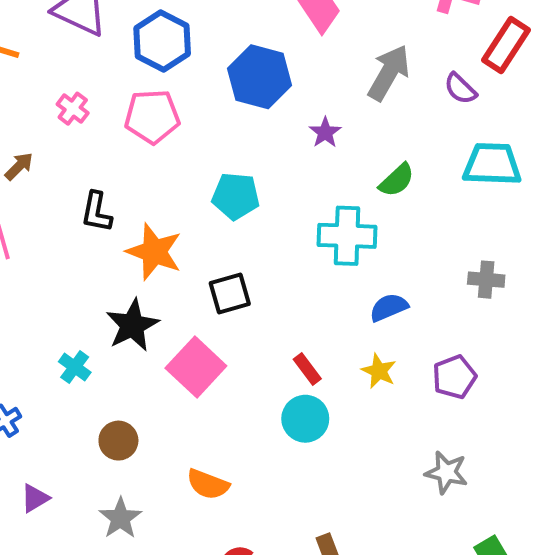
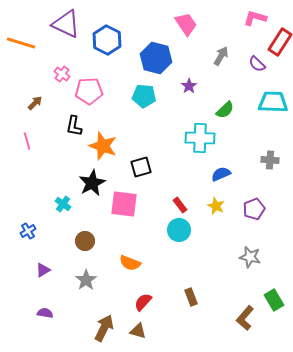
gray arrow: (389, 73) -> (221, 56), size x0.7
pink pentagon: (152, 117) -> (89, 91), moved
cyan pentagon: (236, 196) -> (144, 96), moved
pink square: (196, 367) -> (124, 204), turned -36

